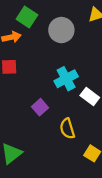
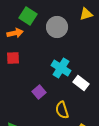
cyan cross: (66, 79) -> (61, 68), turned -30

